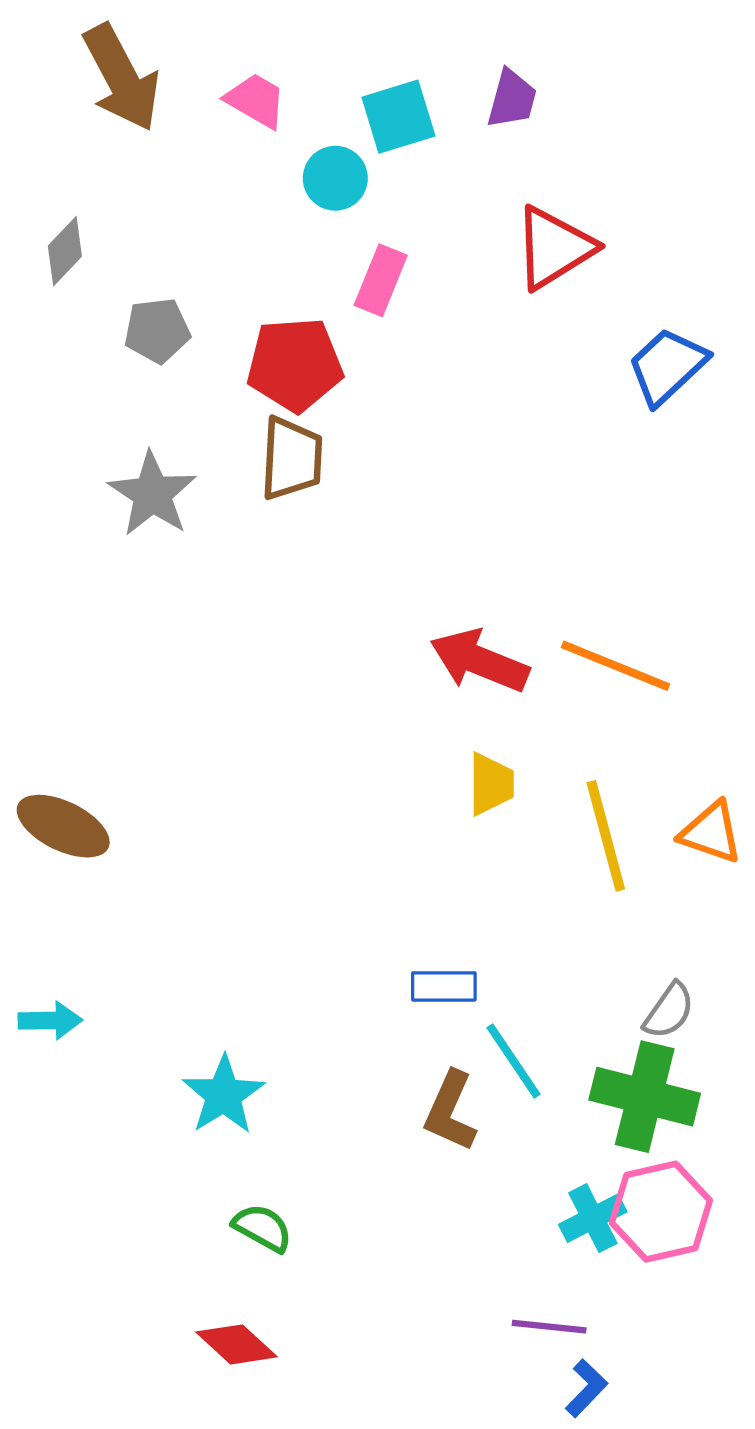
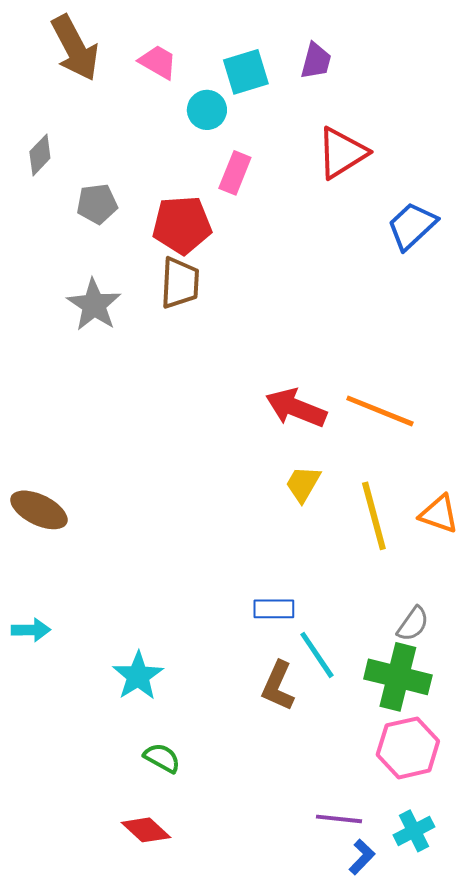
yellow trapezoid: (491, 784) -> (303, 484), turned -150
cyan cross: (593, 1218) -> (414, 831), moved

